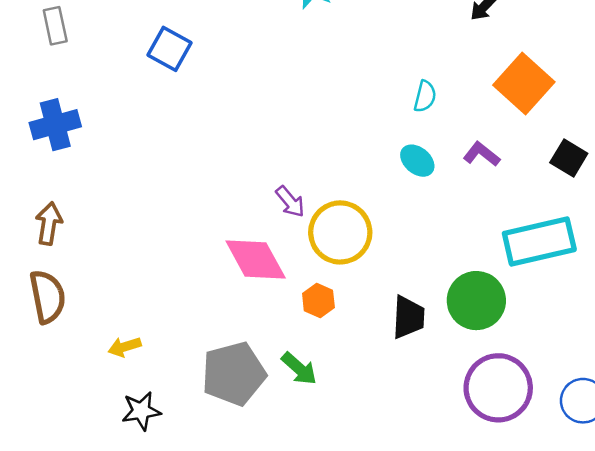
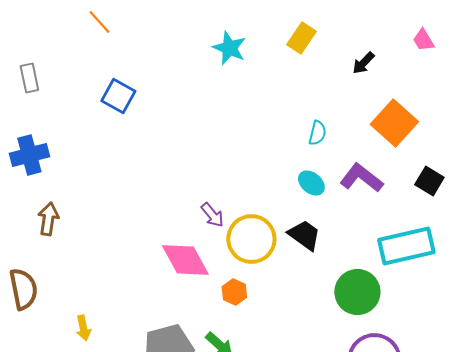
purple L-shape: (481, 154) -> (361, 178), size x1.5
brown arrow: (49, 223) -> (48, 219), moved
black trapezoid: (408, 317) -> (304, 235), moved, turned -57
yellow arrow: (125, 347) -> (83, 328), turned -85

